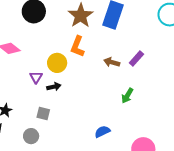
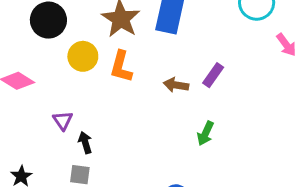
yellow circle: (57, 63) -> (83, 56), moved
black arrow: (54, 87) -> (85, 143), moved, turned -88

